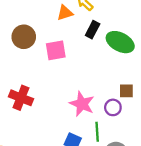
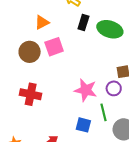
orange triangle: (65, 13) -> (42, 22), moved
brown circle: (24, 37) -> (30, 52), moved

